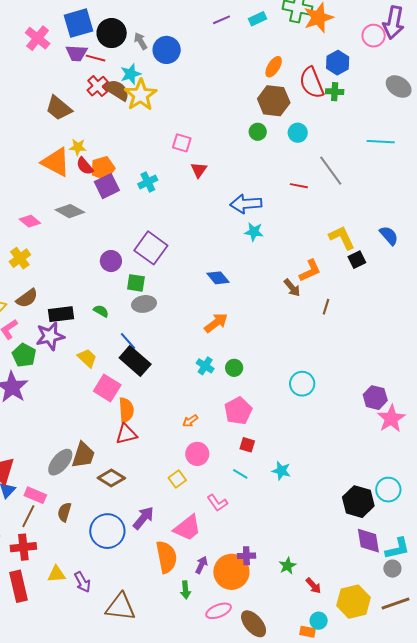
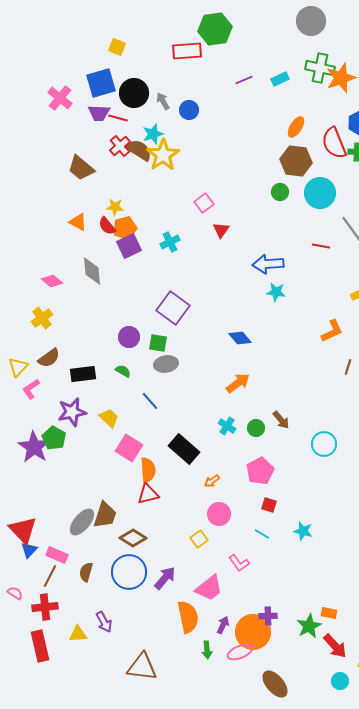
blue circle: (167, 50) -> (189, 110), size x0.7
cyan circle: (298, 133) -> (320, 193), size x1.6
pink square: (182, 143) -> (204, 203), turned 36
yellow star: (78, 147) -> (115, 207), moved
orange triangle: (56, 162) -> (78, 222), size x0.6
gray diamond: (70, 211) -> (92, 271), turned 56
purple circle: (111, 261) -> (129, 337), moved
brown arrow: (292, 288) -> (281, 420), moved
purple star: (50, 336) -> (72, 412), moved
green pentagon: (24, 355) -> (54, 438), moved
black rectangle: (135, 361) -> (184, 449), moved
blue circle: (107, 531) -> (129, 572), moved
green star: (287, 566) -> (309, 626), size x1.4
purple arrow: (82, 582) -> (104, 622), moved
red arrow: (313, 586) -> (335, 646), size x1.5
pink ellipse: (219, 611) -> (240, 652), moved
orange rectangle: (308, 632) -> (329, 613), moved

